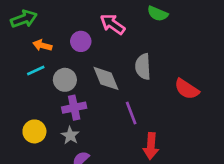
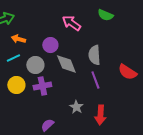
purple circle: (81, 41) -> (50, 45), moved
purple line: (131, 113) -> (95, 80), moved
yellow circle: (34, 131) -> (16, 85), moved
gray star: (70, 135) -> (76, 107), moved

